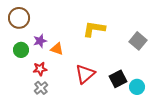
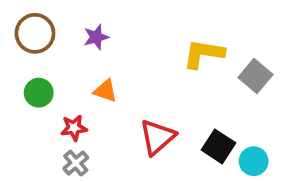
yellow L-shape: (94, 29) -> (204, 54), moved
purple star: (40, 41) -> (96, 37), moved
black square: (118, 79) -> (218, 146), turned -30

